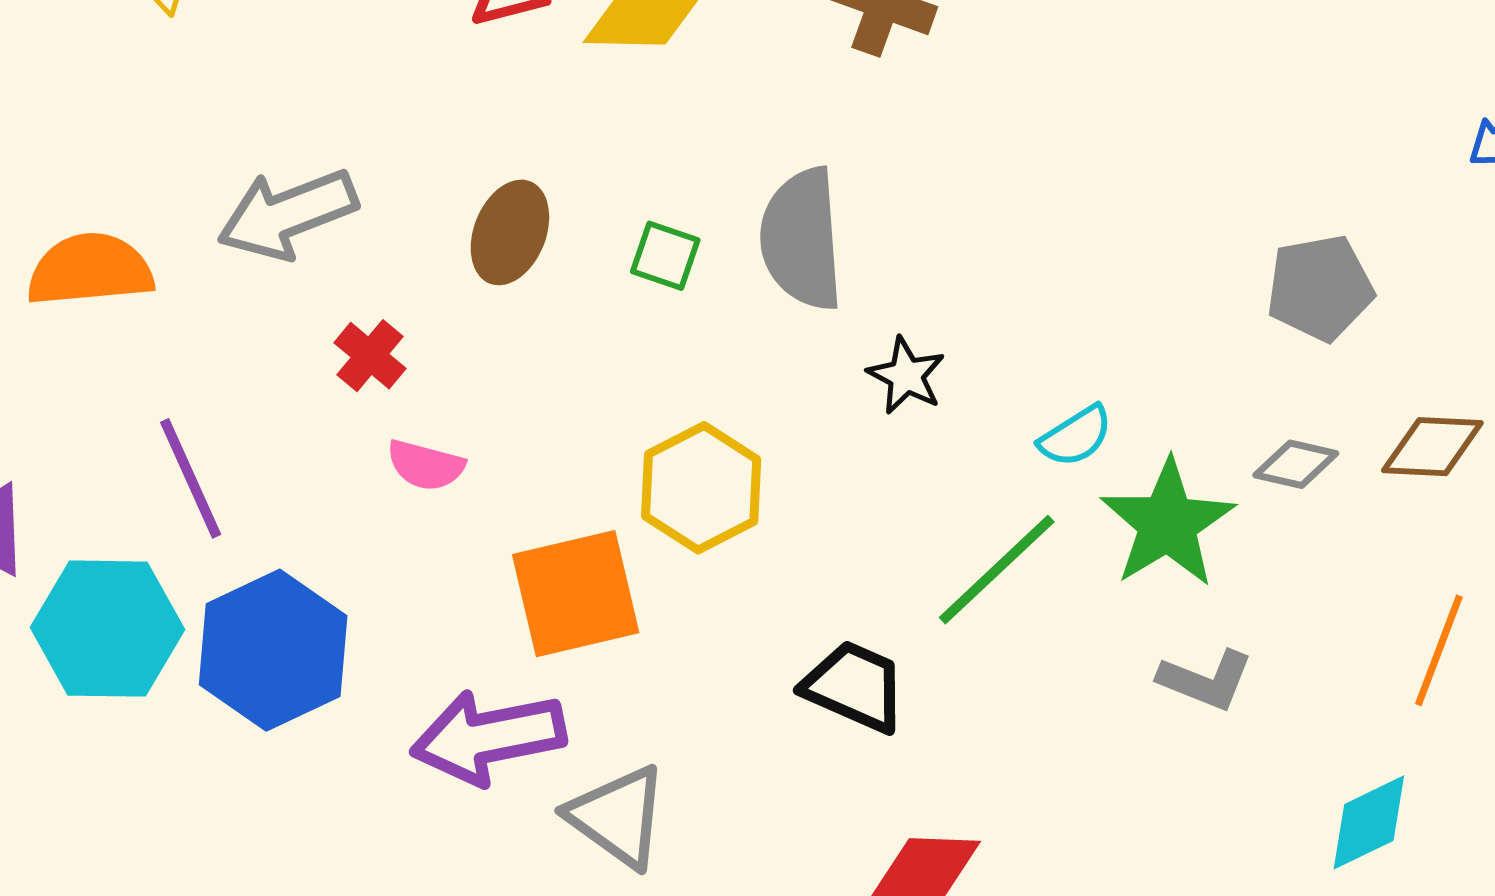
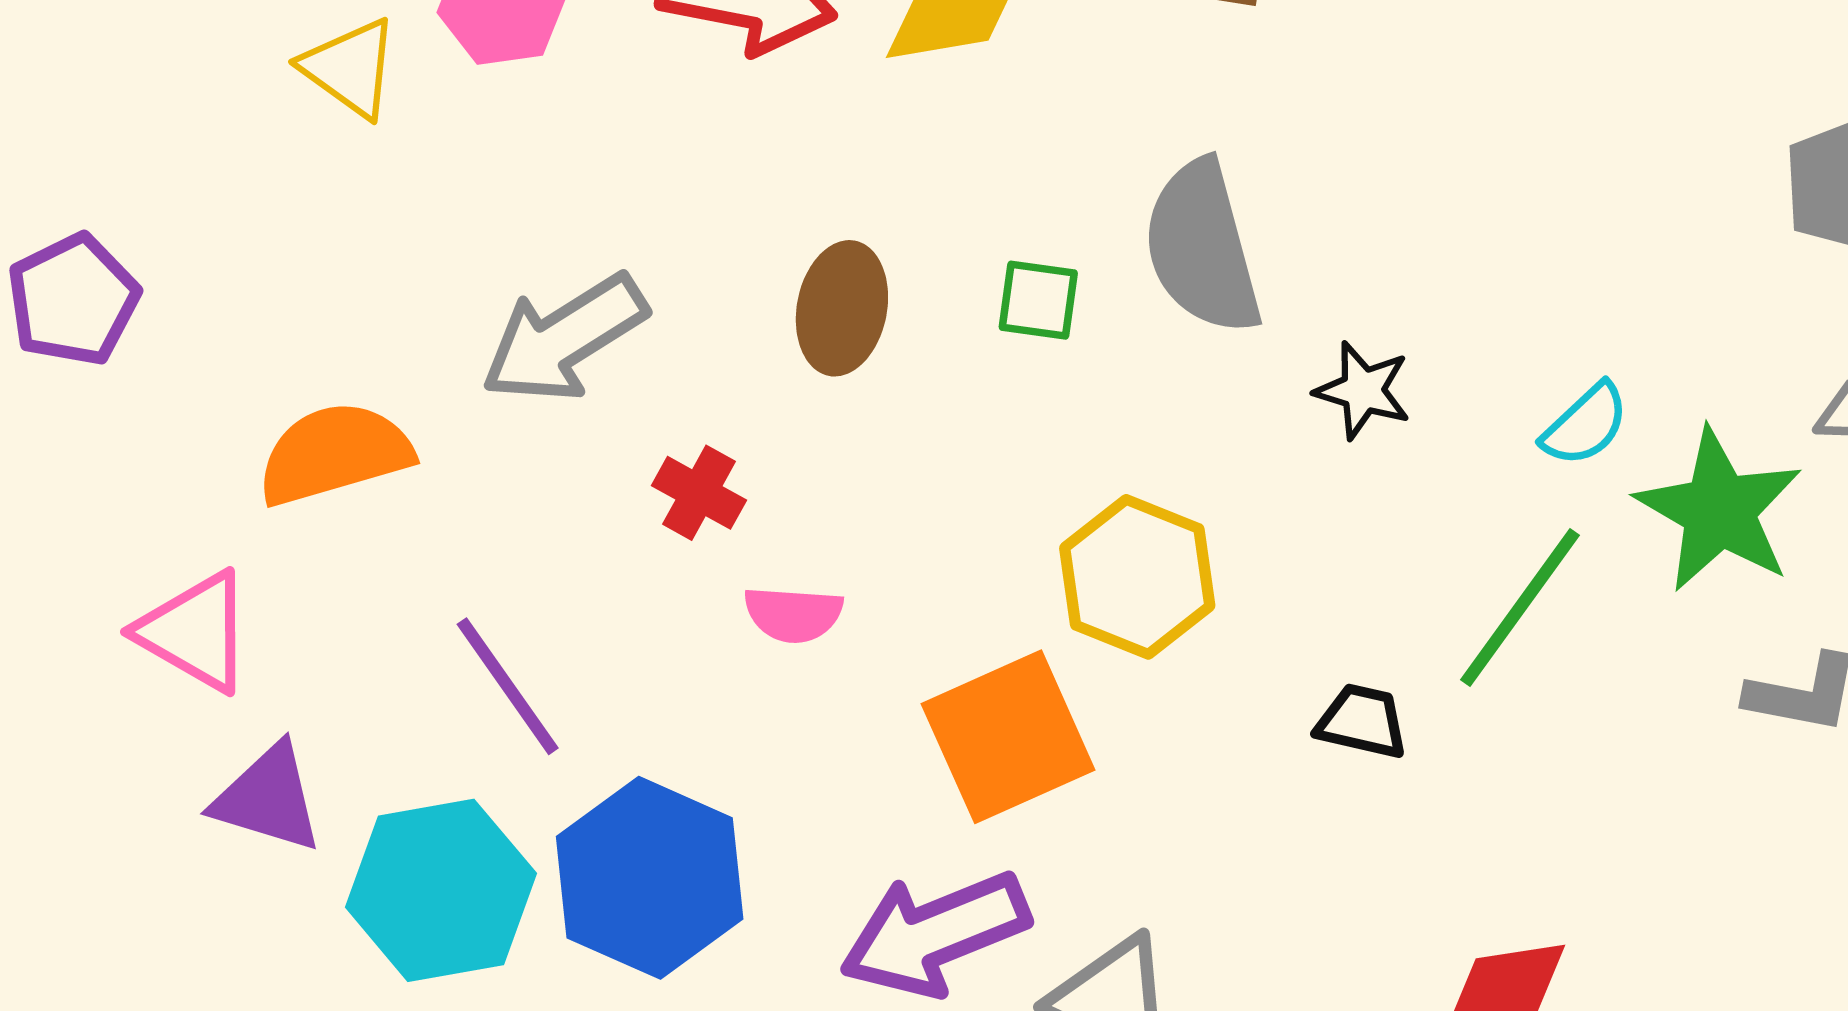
black trapezoid: (855, 686) -> (1362, 721), moved, size x0.7

